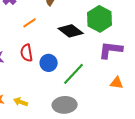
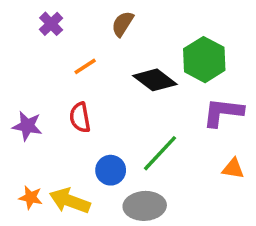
blue circle: (49, 63) -> (111, 170), moved
yellow arrow: (21, 102) -> (70, 201), size x1.6

